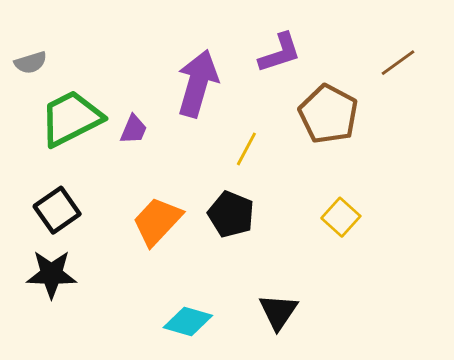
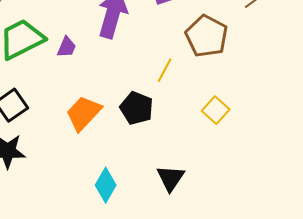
yellow line: (246, 149) -> (165, 70), moved
cyan diamond: (188, 321) -> (106, 185), turned -76

